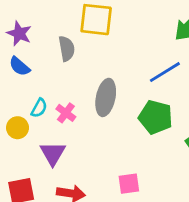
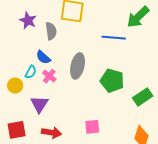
purple star: (19, 33) -> (28, 21), moved
blue semicircle: (19, 66) -> (43, 57), moved
blue line: (165, 72) -> (114, 38), moved, turned 35

